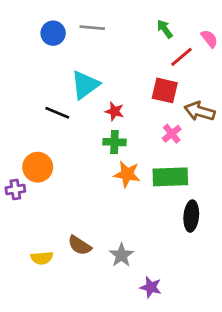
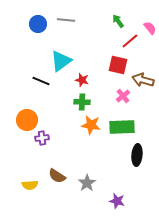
purple cross: (15, 190) -> (42, 138), moved
purple star: (151, 287) -> (117, 201), moved

